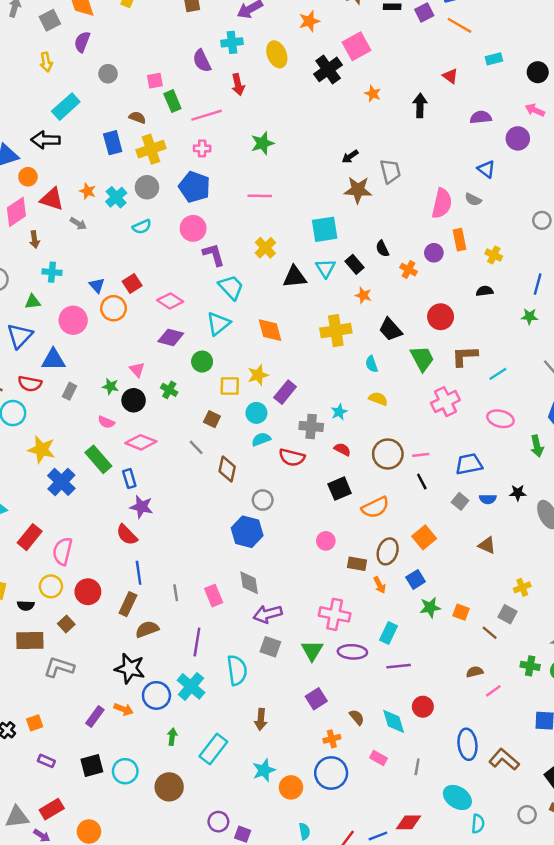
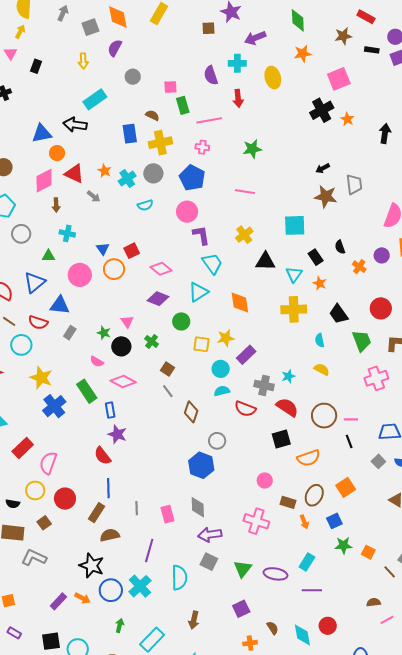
black cross: (328, 69) -> (322, 110), moved
cyan triangle: (326, 268) -> (294, 274), moved
brown square: (212, 419) -> (168, 369), moved
red semicircle: (342, 449) -> (287, 407), size x1.6
pink cross: (335, 614) -> (256, 521), moved

